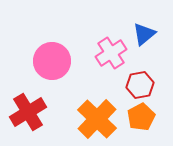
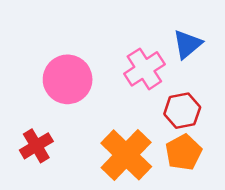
red cross: (28, 112) -> (36, 146), size x0.7

